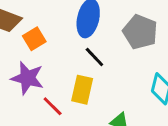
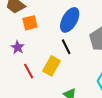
purple star: (27, 78) -> (18, 47), size x0.6

